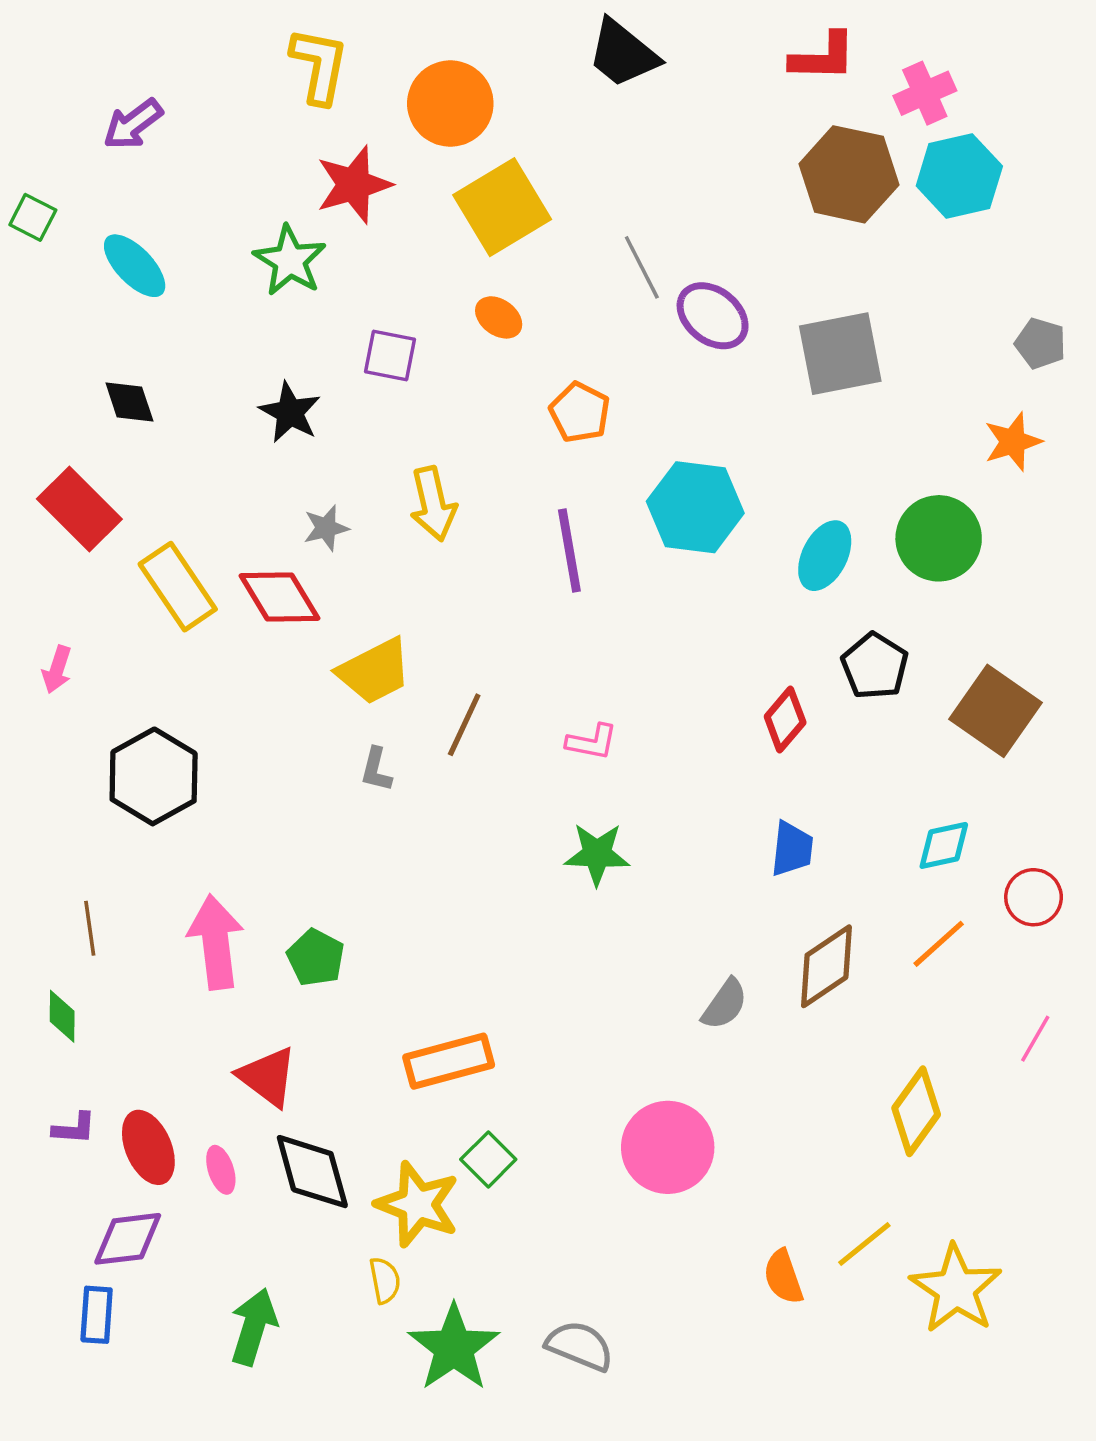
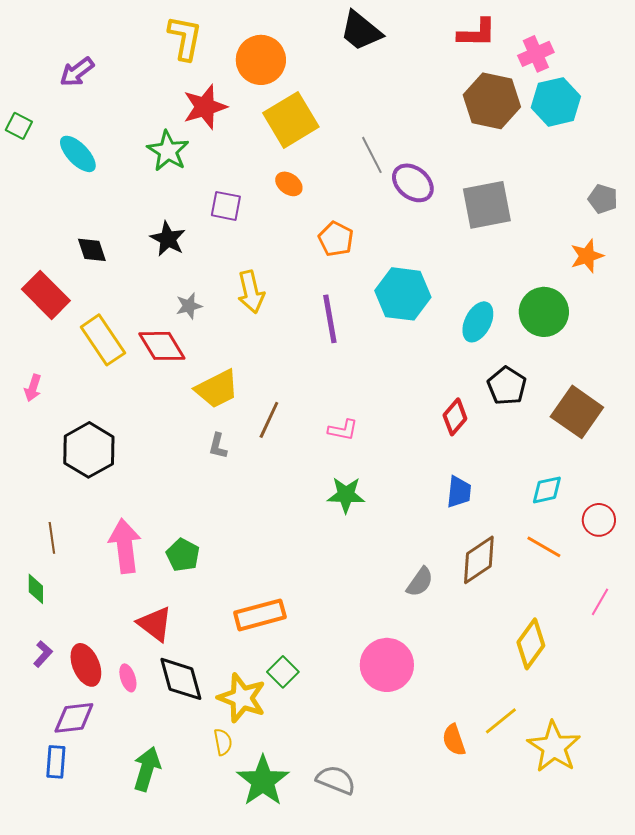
black diamond: (129, 402) -> (92, 250), moved
orange line: (939, 944) -> (544, 547), turned 72
purple L-shape: (74, 1128) -> (43, 654), turned -52

